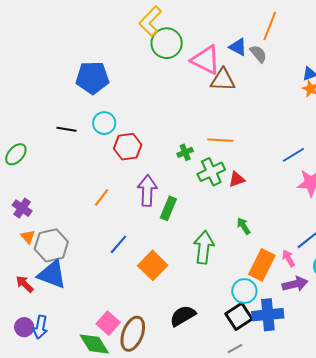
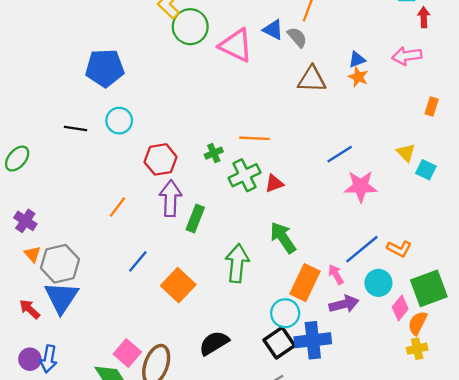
brown triangle: (223, 80) -> (312, 79), moved
red hexagon: (128, 147) -> (161, 159), moved
green arrow: (244, 226) -> (283, 238), size x1.6
blue triangle: (52, 274) -> (61, 297), turned 44

